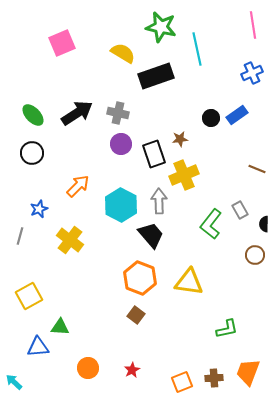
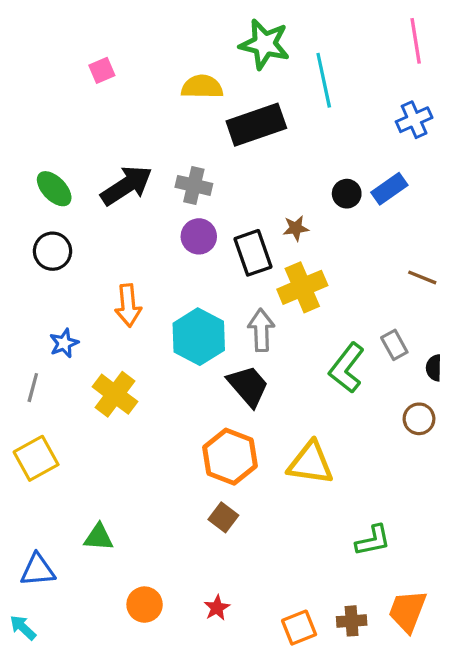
pink square: (62, 43) -> (102, 70), size x0.6
yellow semicircle: (123, 53) -> (202, 87), turned -30
orange arrow: (78, 186) -> (128, 305), turned 130
yellow square: (29, 296) -> (36, 458), moved
blue triangle: (38, 347) -> (38, 570), moved

